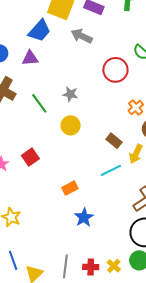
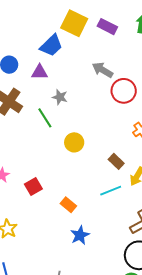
gray arrow: (82, 36) -> (103, 70), moved
gray star: (70, 94) -> (60, 97), moved
red square: (30, 157) -> (33, 187), moved
orange rectangle: (70, 188) -> (68, 205), turned 63

